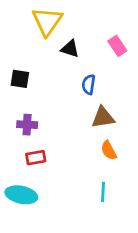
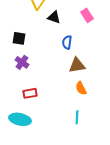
purple cross: (27, 125) -> (22, 62), moved, turned 32

